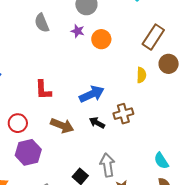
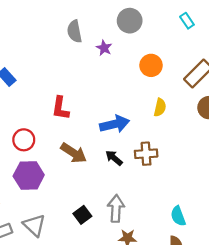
purple star: (78, 31) -> (104, 48), moved
orange circle: (101, 39) -> (151, 65), moved
yellow semicircle: (141, 75) -> (160, 107), moved

